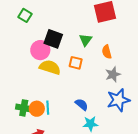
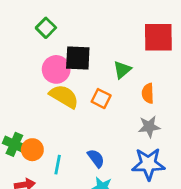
green square: (25, 15) -> (46, 28), moved
black square: (53, 39) -> (78, 58), turned -30
cyan line: (48, 108) -> (58, 165), moved

